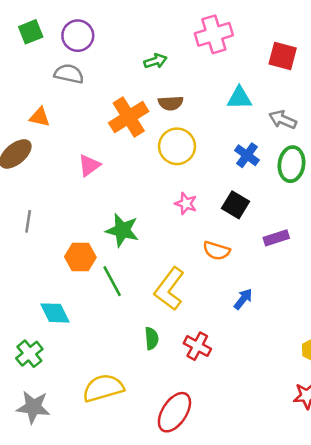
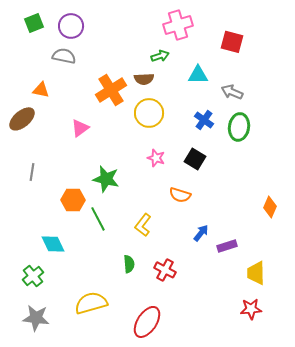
green arrow: (155, 61) -> (160, 56), moved
purple rectangle: (276, 238) -> (227, 246), moved
yellow L-shape: (169, 289) -> (143, 225), size x0.7

